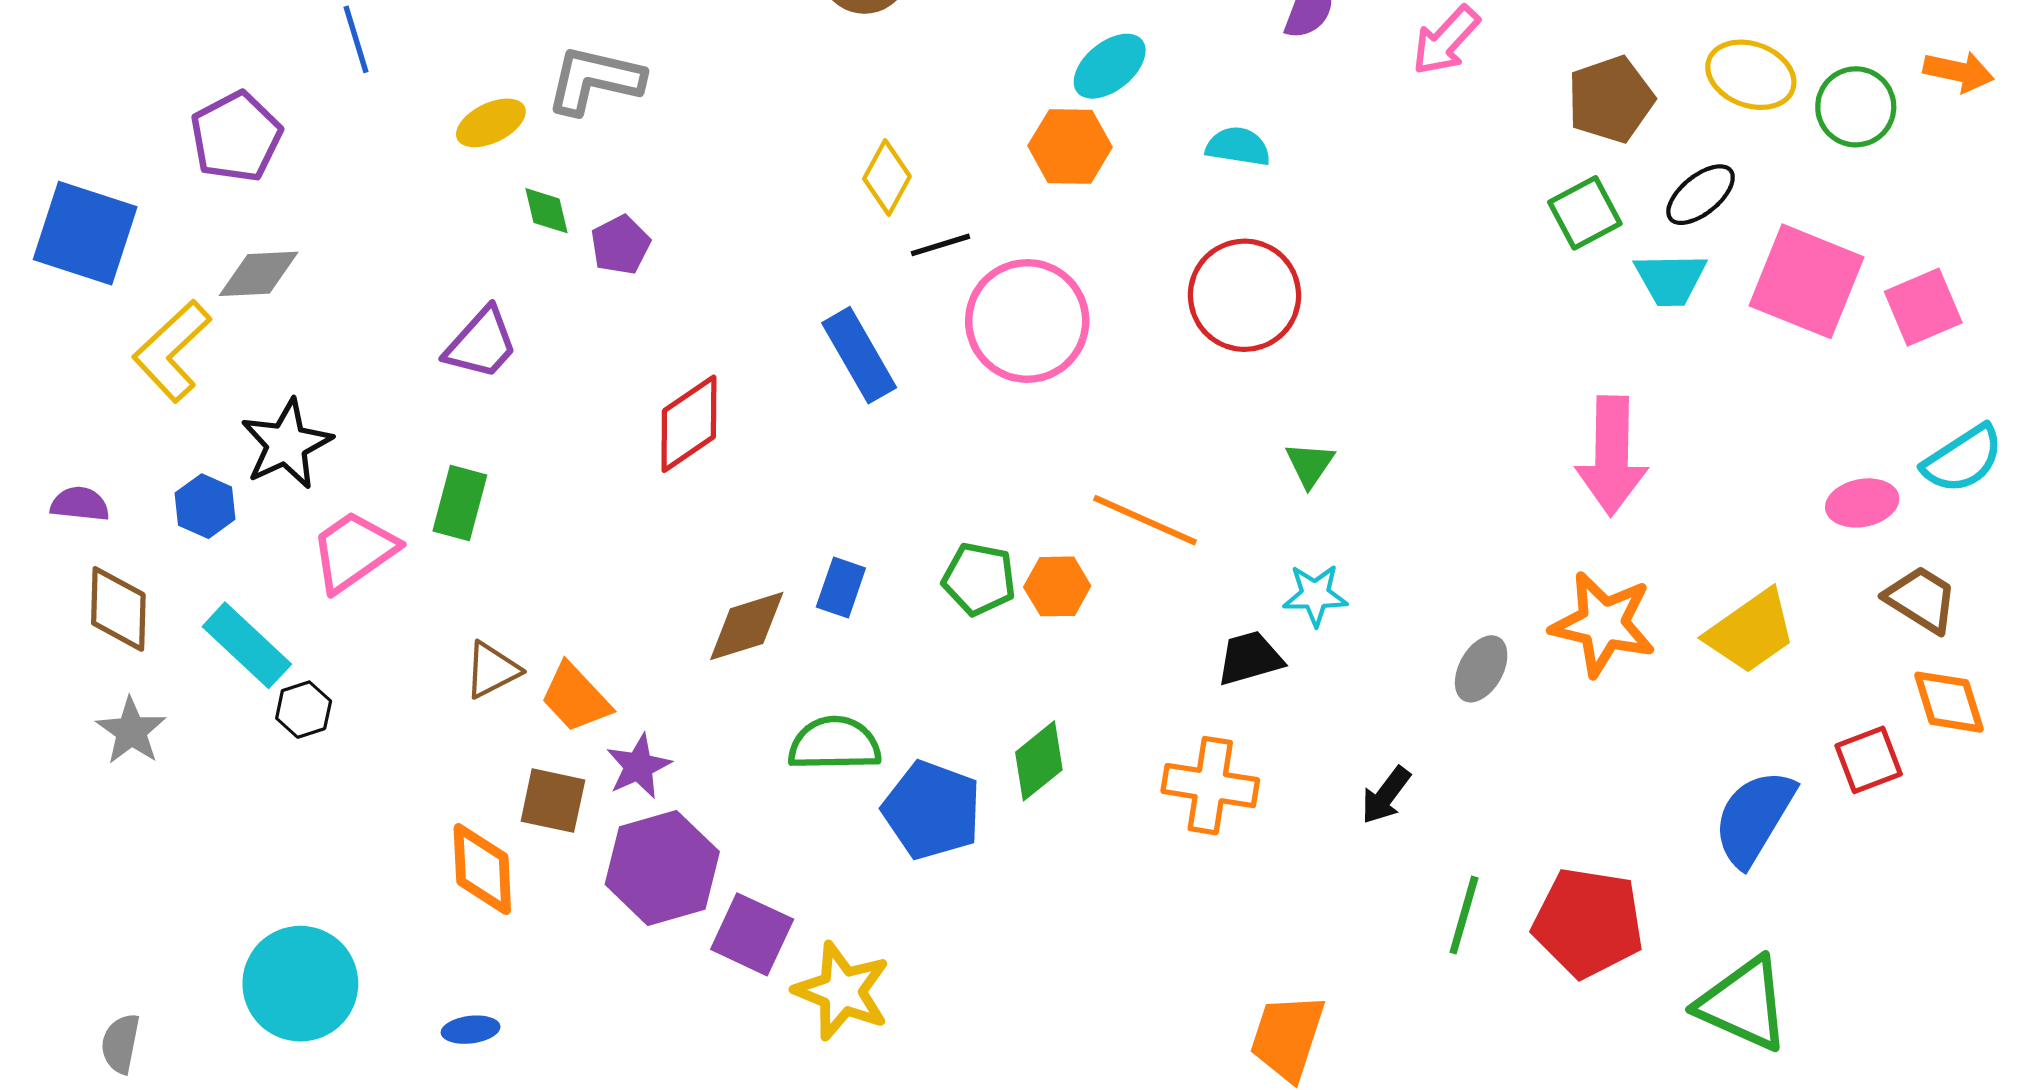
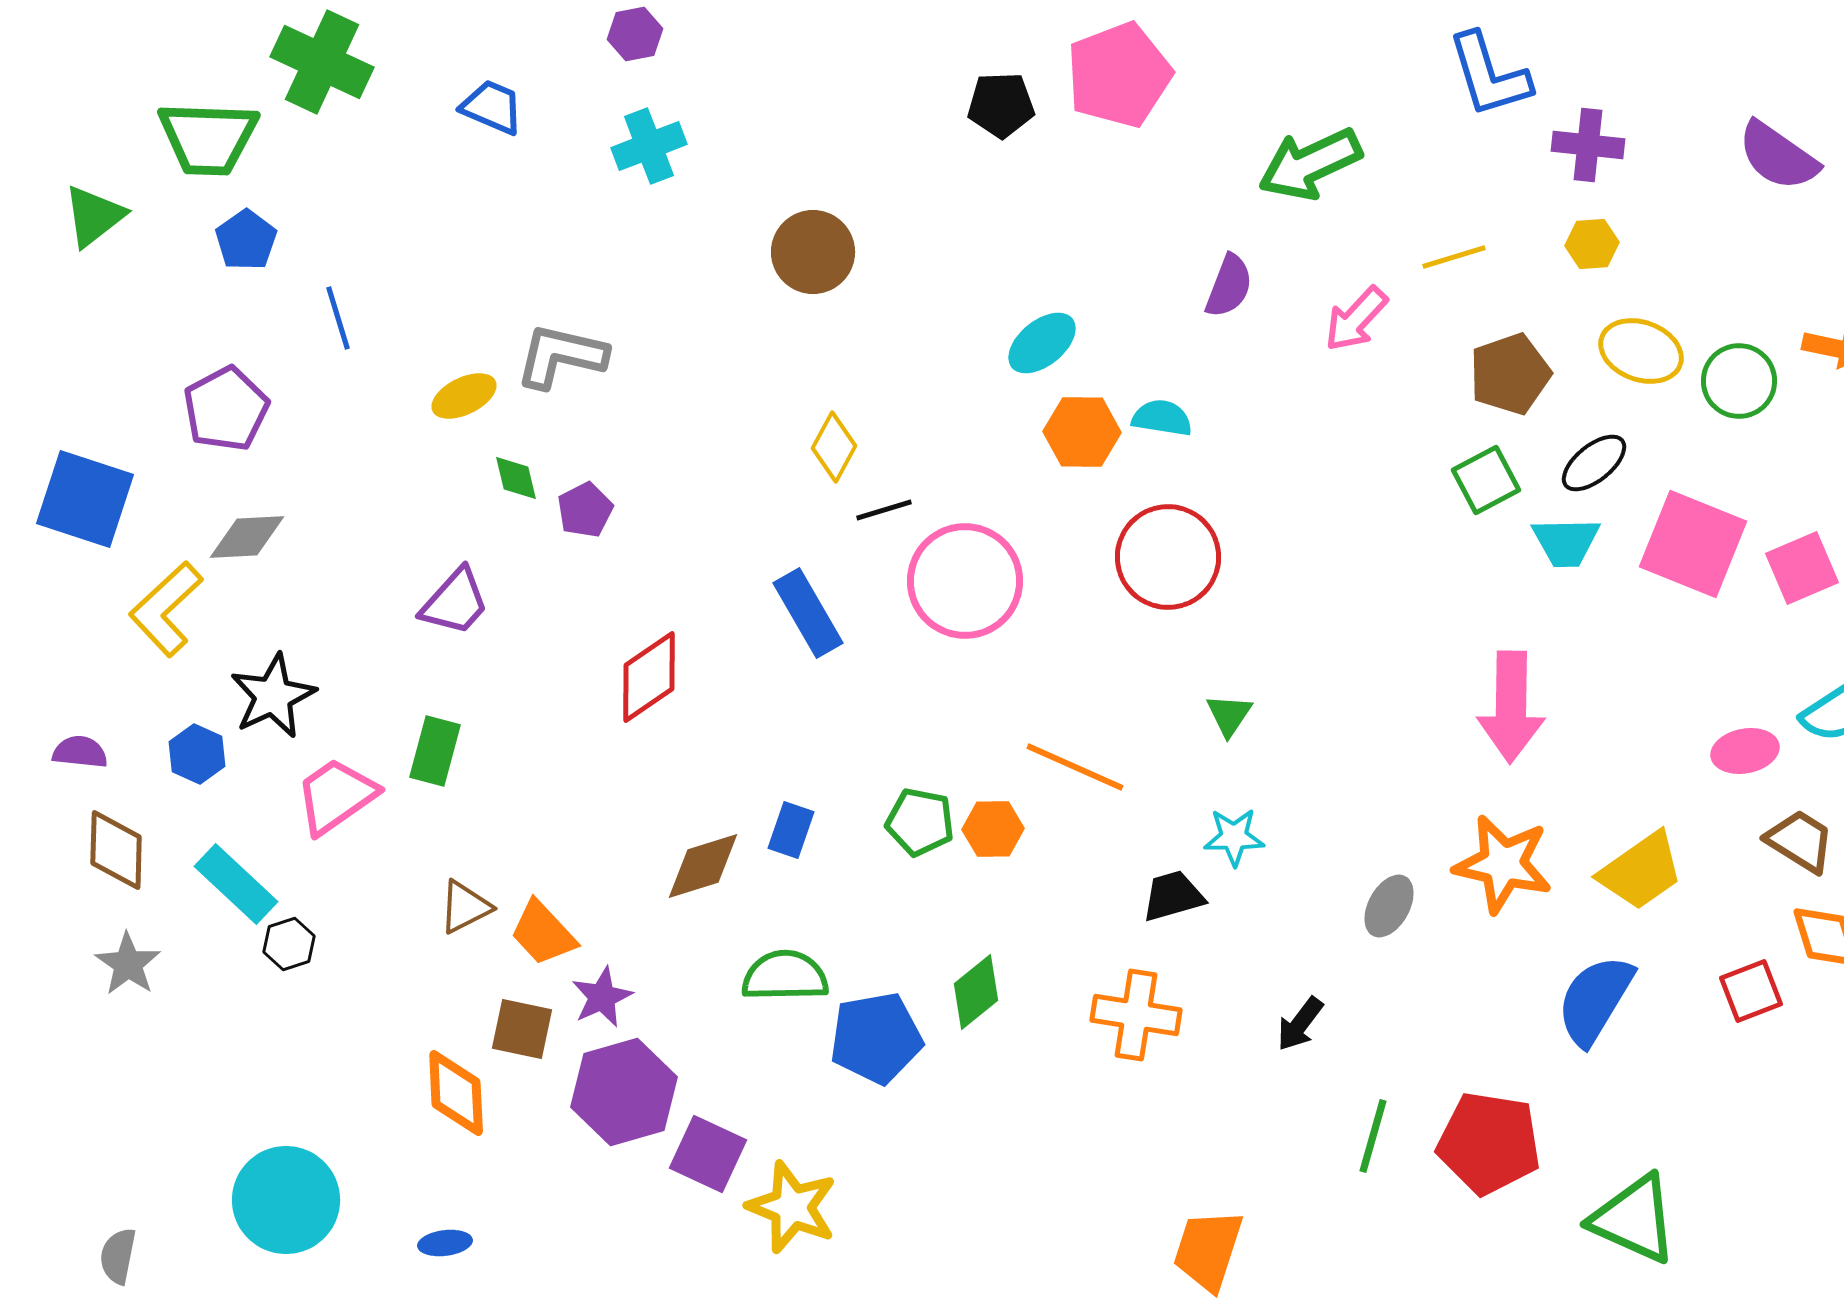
orange hexagon: (1070, 146) -> (1082, 432), moved
blue pentagon: (932, 810) -> (876, 1038), turned -30
blue semicircle: (1754, 818) -> (1595, 1000), moved

